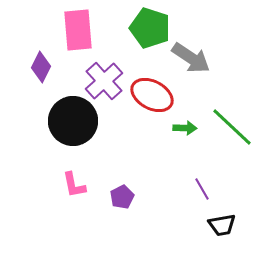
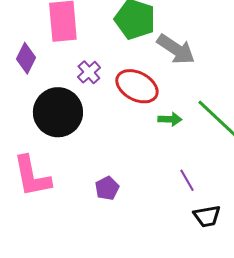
purple cross: (104, 81) -> (89, 72), size x0.6
pink L-shape: (74, 185) -> (32, 176), moved, size x1.6

